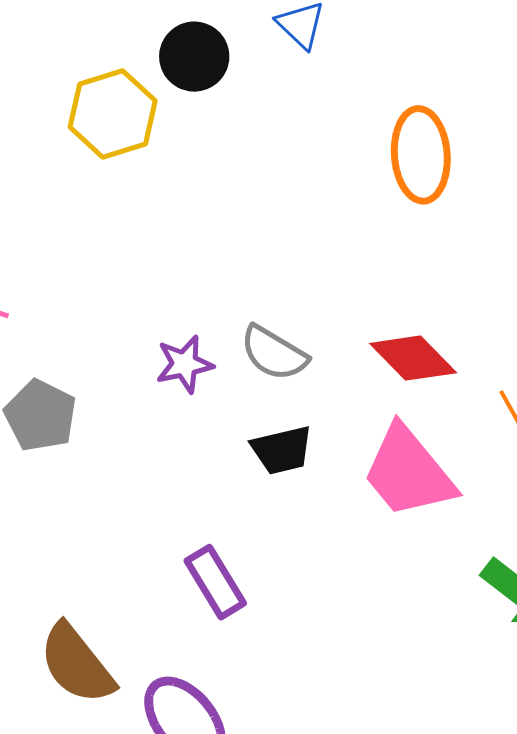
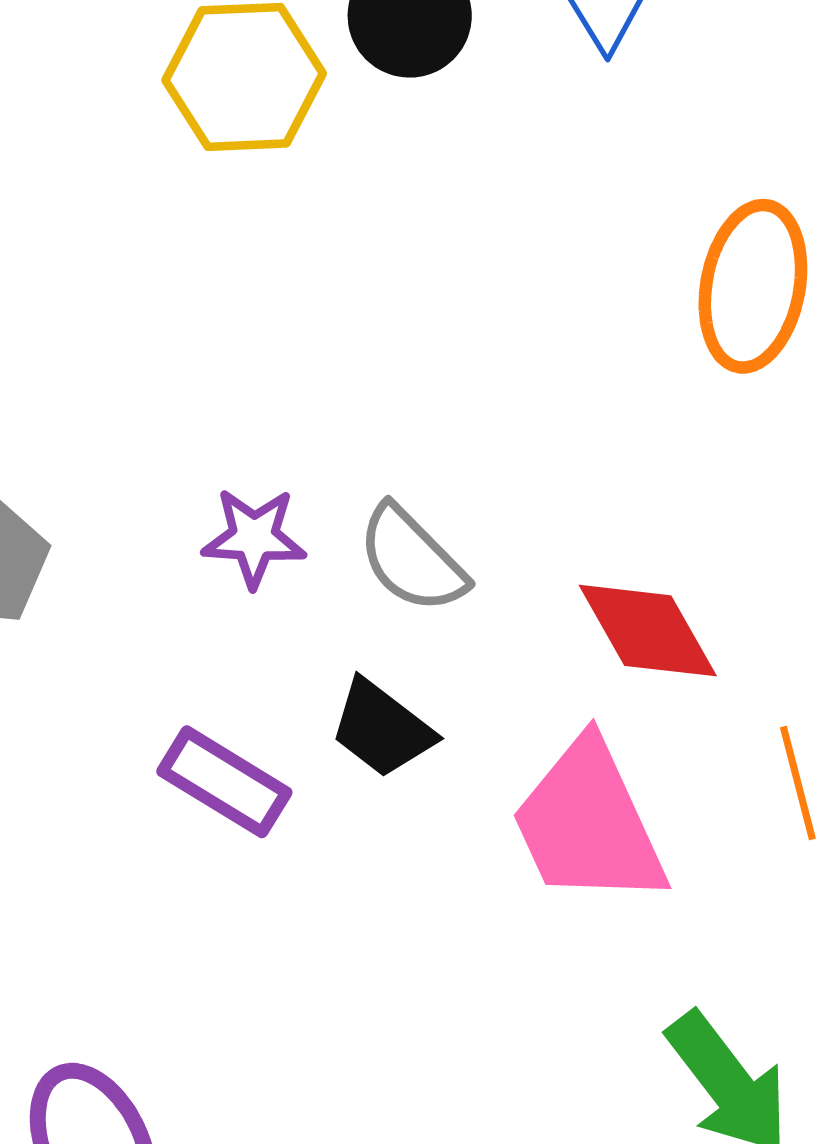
black trapezoid: (282, 450) -> (382, 729), turned 36
purple rectangle: (215, 582) -> (224, 782), moved, turned -42

